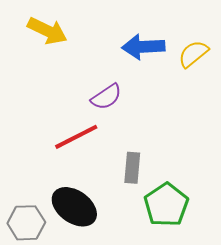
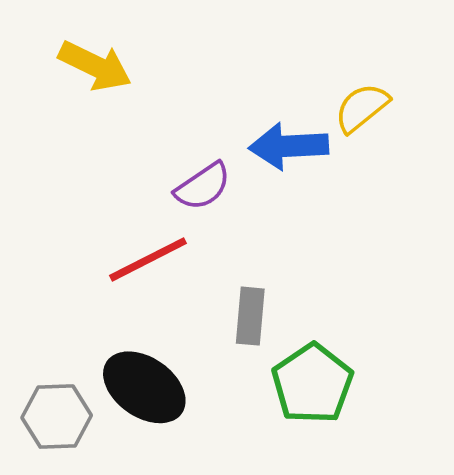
blue arrow: (143, 47) -> (289, 146), moved

